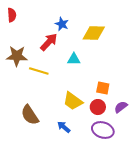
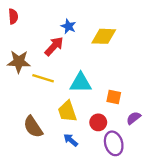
cyan triangle: (74, 59) -> (81, 83), moved, size x1.5
yellow trapezoid: (73, 101) -> (67, 111), moved, turned 35
red circle: (98, 107) -> (98, 122), moved
purple ellipse: (103, 130) -> (114, 143), turned 55

